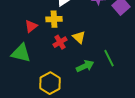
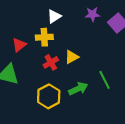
yellow triangle: (79, 37) -> (72, 57), turned 48
yellow hexagon: (50, 83) -> (49, 96), moved

